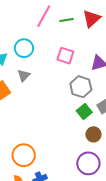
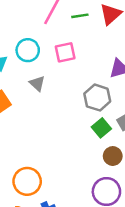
pink square: (65, 56) -> (65, 52), moved, turned -30
gray triangle: (24, 75) -> (37, 83), moved, turned -32

